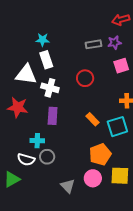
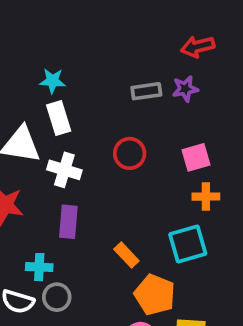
pink square: (121, 66) -> (196, 157), moved
orange rectangle: (93, 119) -> (126, 255), moved
orange pentagon: (100, 154) -> (155, 295), turned -30

